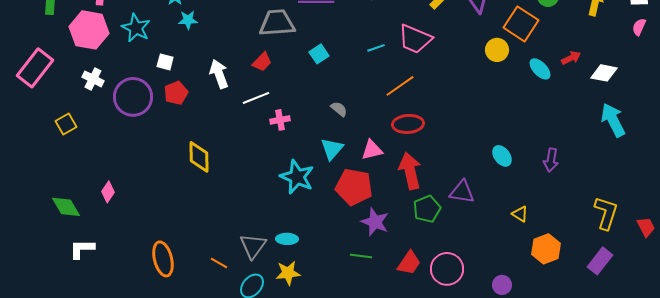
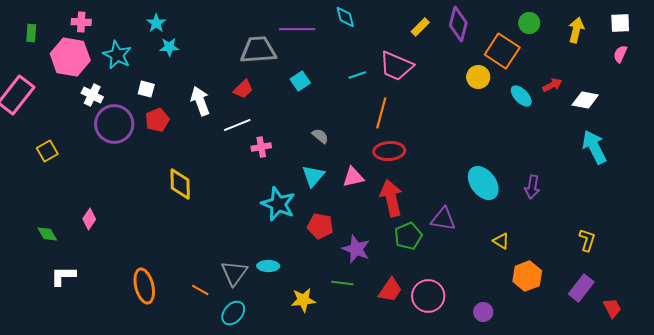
white cross: (93, 79) -> (92, 95), moved
orange line: (400, 86) -> (381, 113), turned -40
cyan ellipse: (502, 156) -> (483, 183), size x1.6
red pentagon: (354, 187) -> (320, 226), moved, size x0.7
green diamond: (66, 207) -> (47, 234), size x0.7
yellow L-shape: (606, 213) -> (587, 240), size x0.7
red trapezoid: (646, 227) -> (612, 308), moved
yellow star: (288, 273) -> (303, 300), moved

